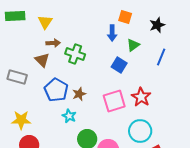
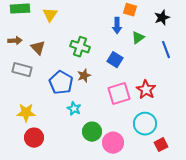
brown arrow: (53, 43) -> (15, 41), moved
blue line: (161, 57) -> (166, 50), turned -42
brown triangle: (42, 60) -> (38, 48), moved
blue square: (119, 65) -> (115, 60), moved
brown star: (79, 94) -> (84, 76), moved

